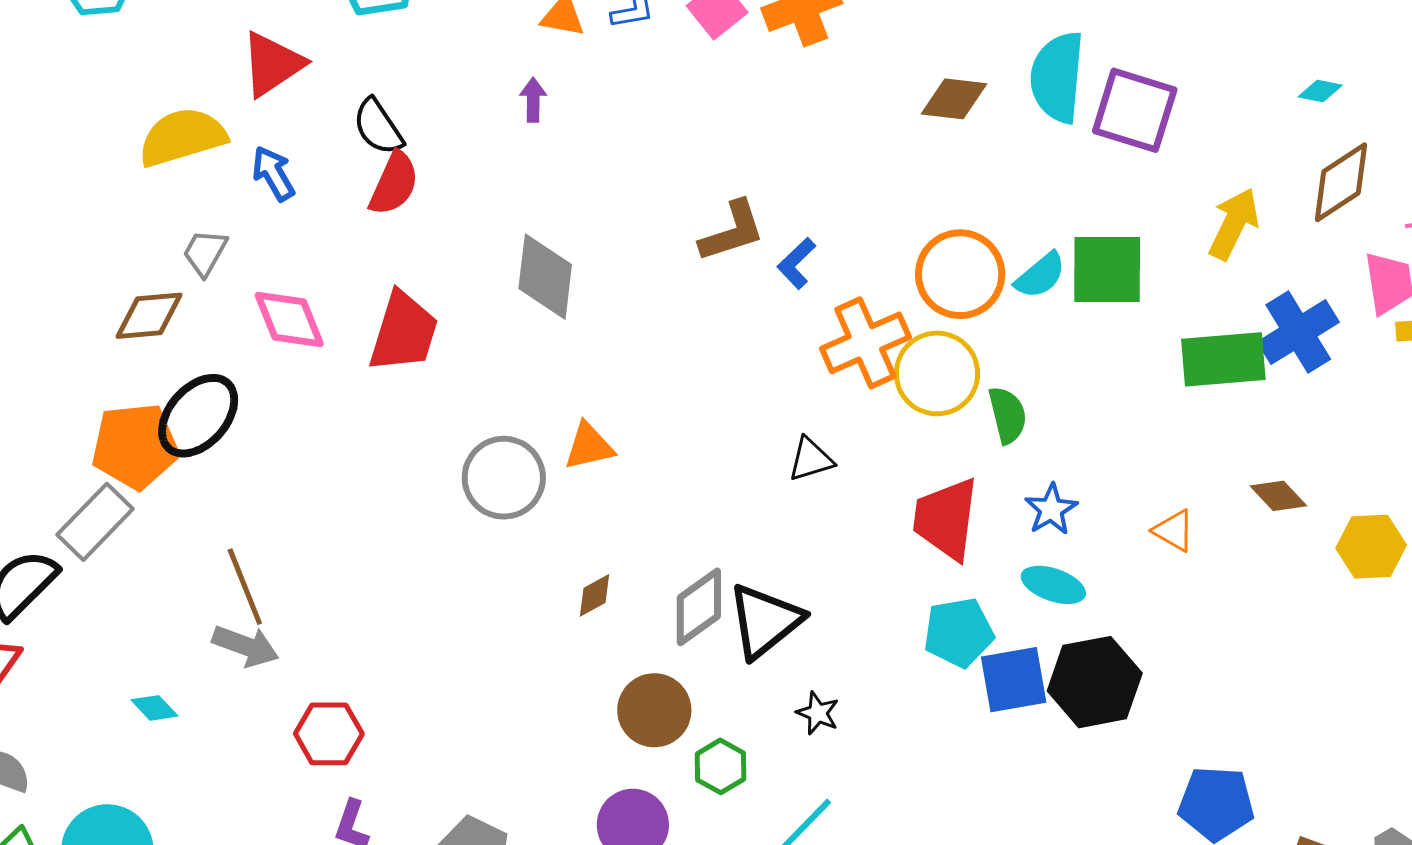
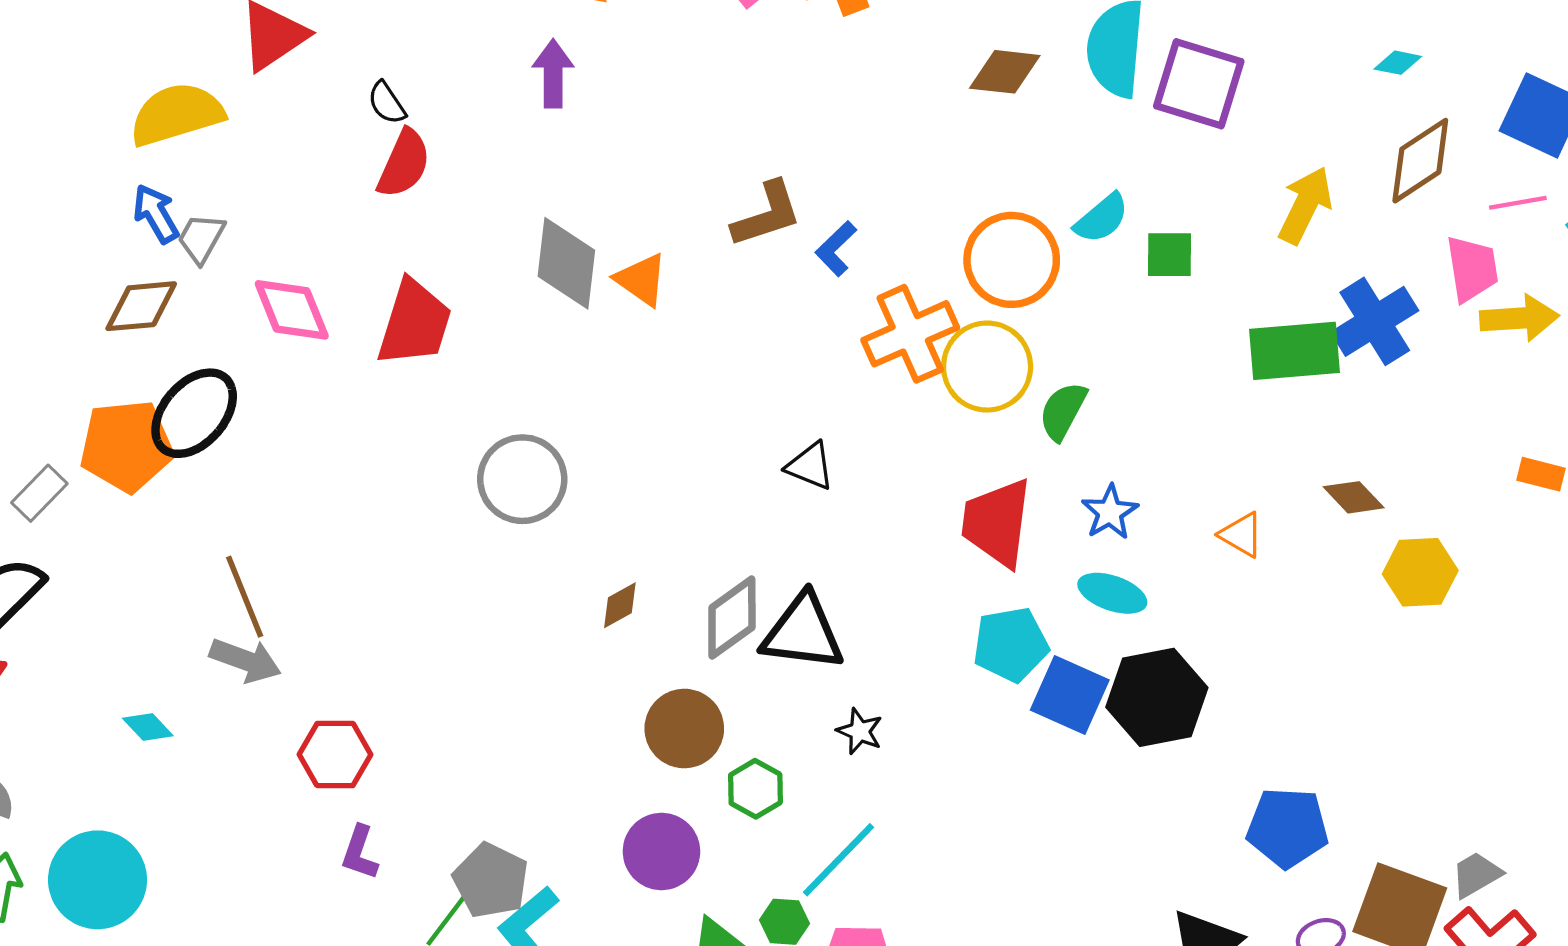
purple arrow: (533, 100) -> (553, 74), size x1.4
black semicircle: (378, 127) -> (387, 103), size x0.7
blue arrow: (273, 174) -> (156, 214), moved
green square: (1107, 269) -> (1169, 255), size x0.6
cyan semicircle: (1040, 275) -> (1102, 218), moved
green semicircle: (1008, 415) -> (1063, 411), turned -138
orange triangle: (589, 446) -> (641, 280), moved, turned 48
black triangle: (811, 459) -> (810, 466), moved, turned 39
gray rectangle: (95, 522) -> (39, 493), moved, size x0.7
yellow hexagon: (1371, 547) -> (1420, 572), moved
black triangle: (765, 621) -> (803, 632), turned 46
blue square: (1014, 680) -> (1070, 695), turned 34

